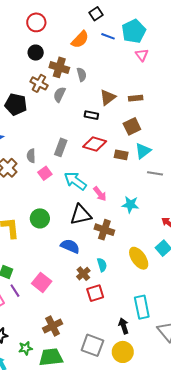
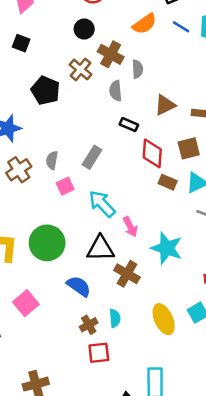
gray semicircle: (59, 94) -> (116, 91), moved, turned -42
black rectangle: (91, 115) -> (129, 125), moved
red diamond: (95, 144) -> (152, 153), moved, turned 65
cyan star: (130, 205) -> (167, 248), size x1.4
green circle: (40, 218) -> (47, 243), size x1.4
pink square: (42, 282) -> (26, 303), moved

